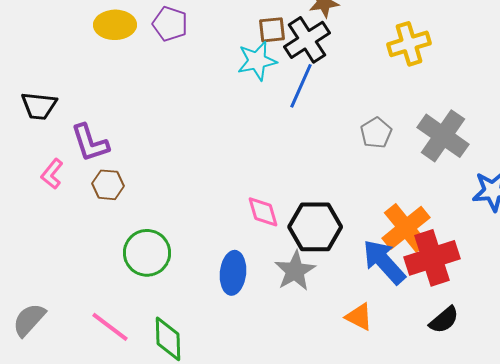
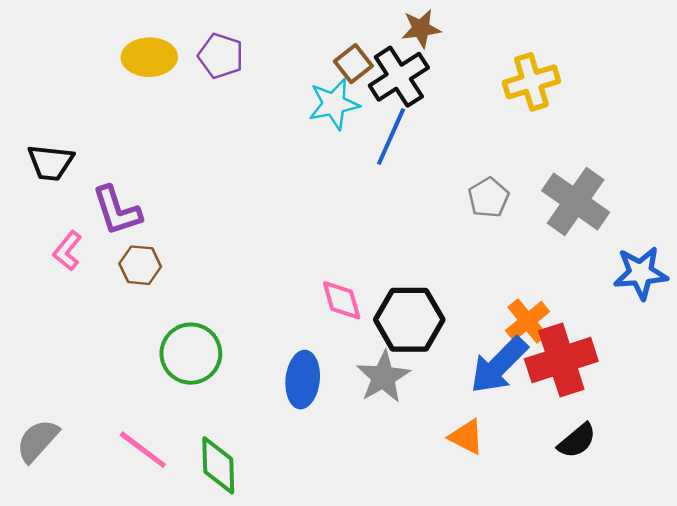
brown square: (272, 30) -> (353, 64), turned -32
orange cross: (406, 228) -> (528, 321), size x0.7
blue arrow: (384, 262) -> (499, 365), turned -93

